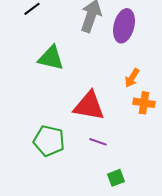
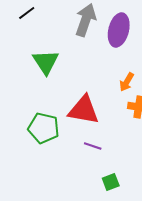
green triangle: (51, 58) -> (46, 62), turned 44
green pentagon: (49, 141) -> (44, 128), moved

